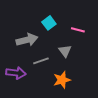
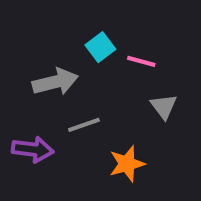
pink line: (78, 30) -> (141, 61), moved
gray triangle: (65, 51) -> (164, 106), moved

